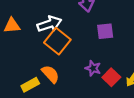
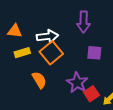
purple star: (93, 68) -> (77, 83), size x1.5
yellow rectangle: (30, 85) -> (22, 53), moved

